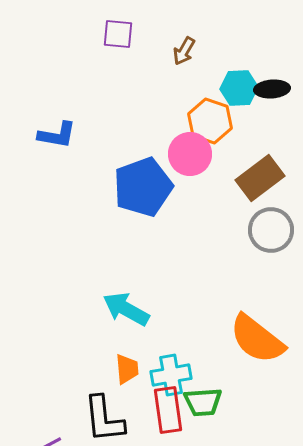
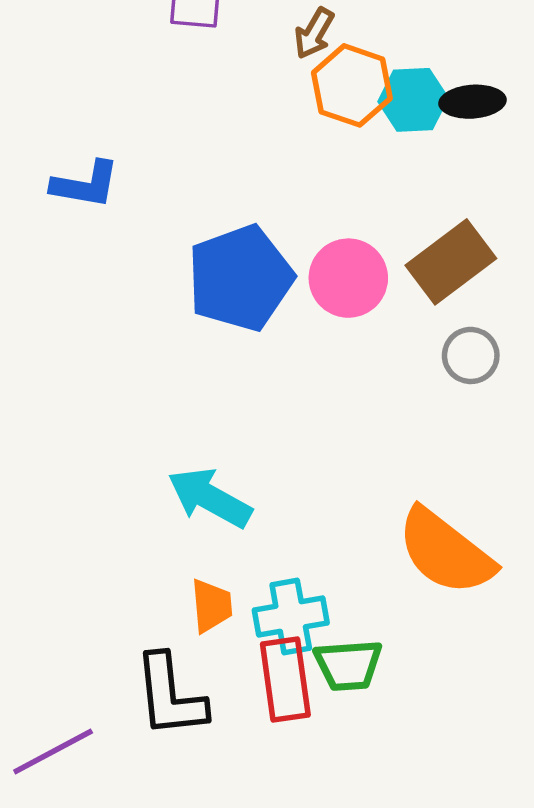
orange hexagon: (210, 121) -> (352, 85), moved
pink circle: (190, 154) -> (348, 278), moved
gray circle: (271, 230) -> (471, 355), size x0.7

